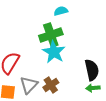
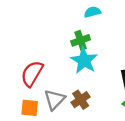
green cross: (51, 35) -> (81, 40), size x0.7

